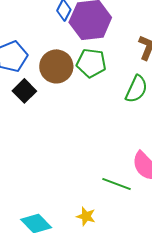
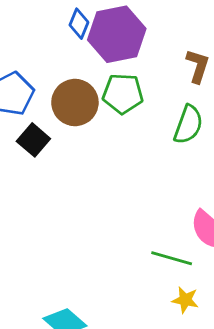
yellow star: (86, 216) -> (185, 300), moved

